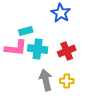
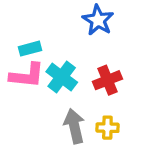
cyan rectangle: (26, 31) -> (30, 49), moved
cyan cross: (38, 49) -> (62, 77), turned 30

